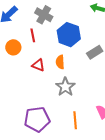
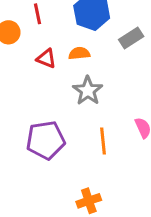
orange semicircle: (60, 62) -> (79, 53), turned 88

